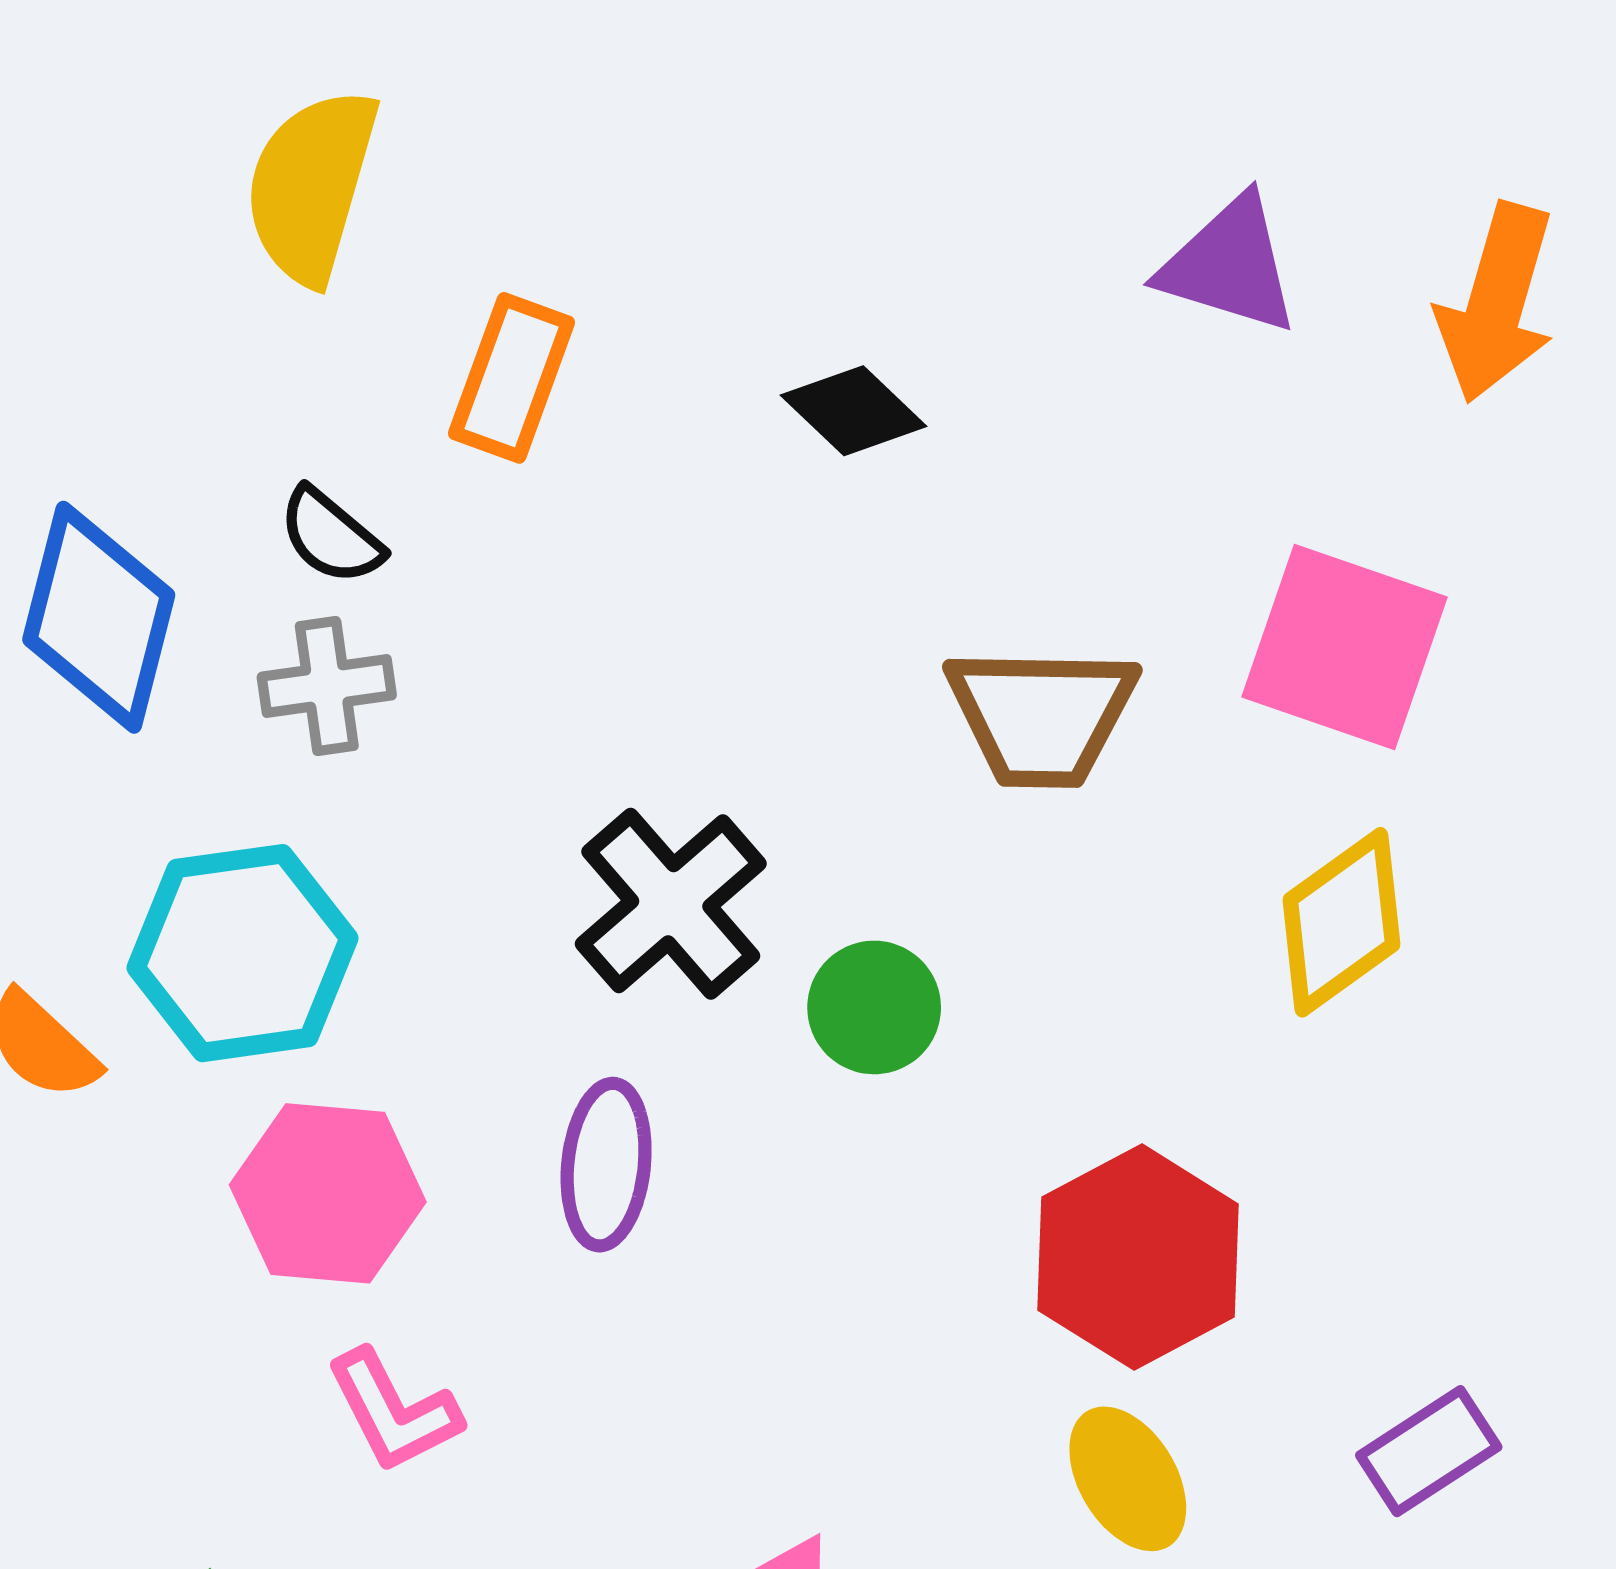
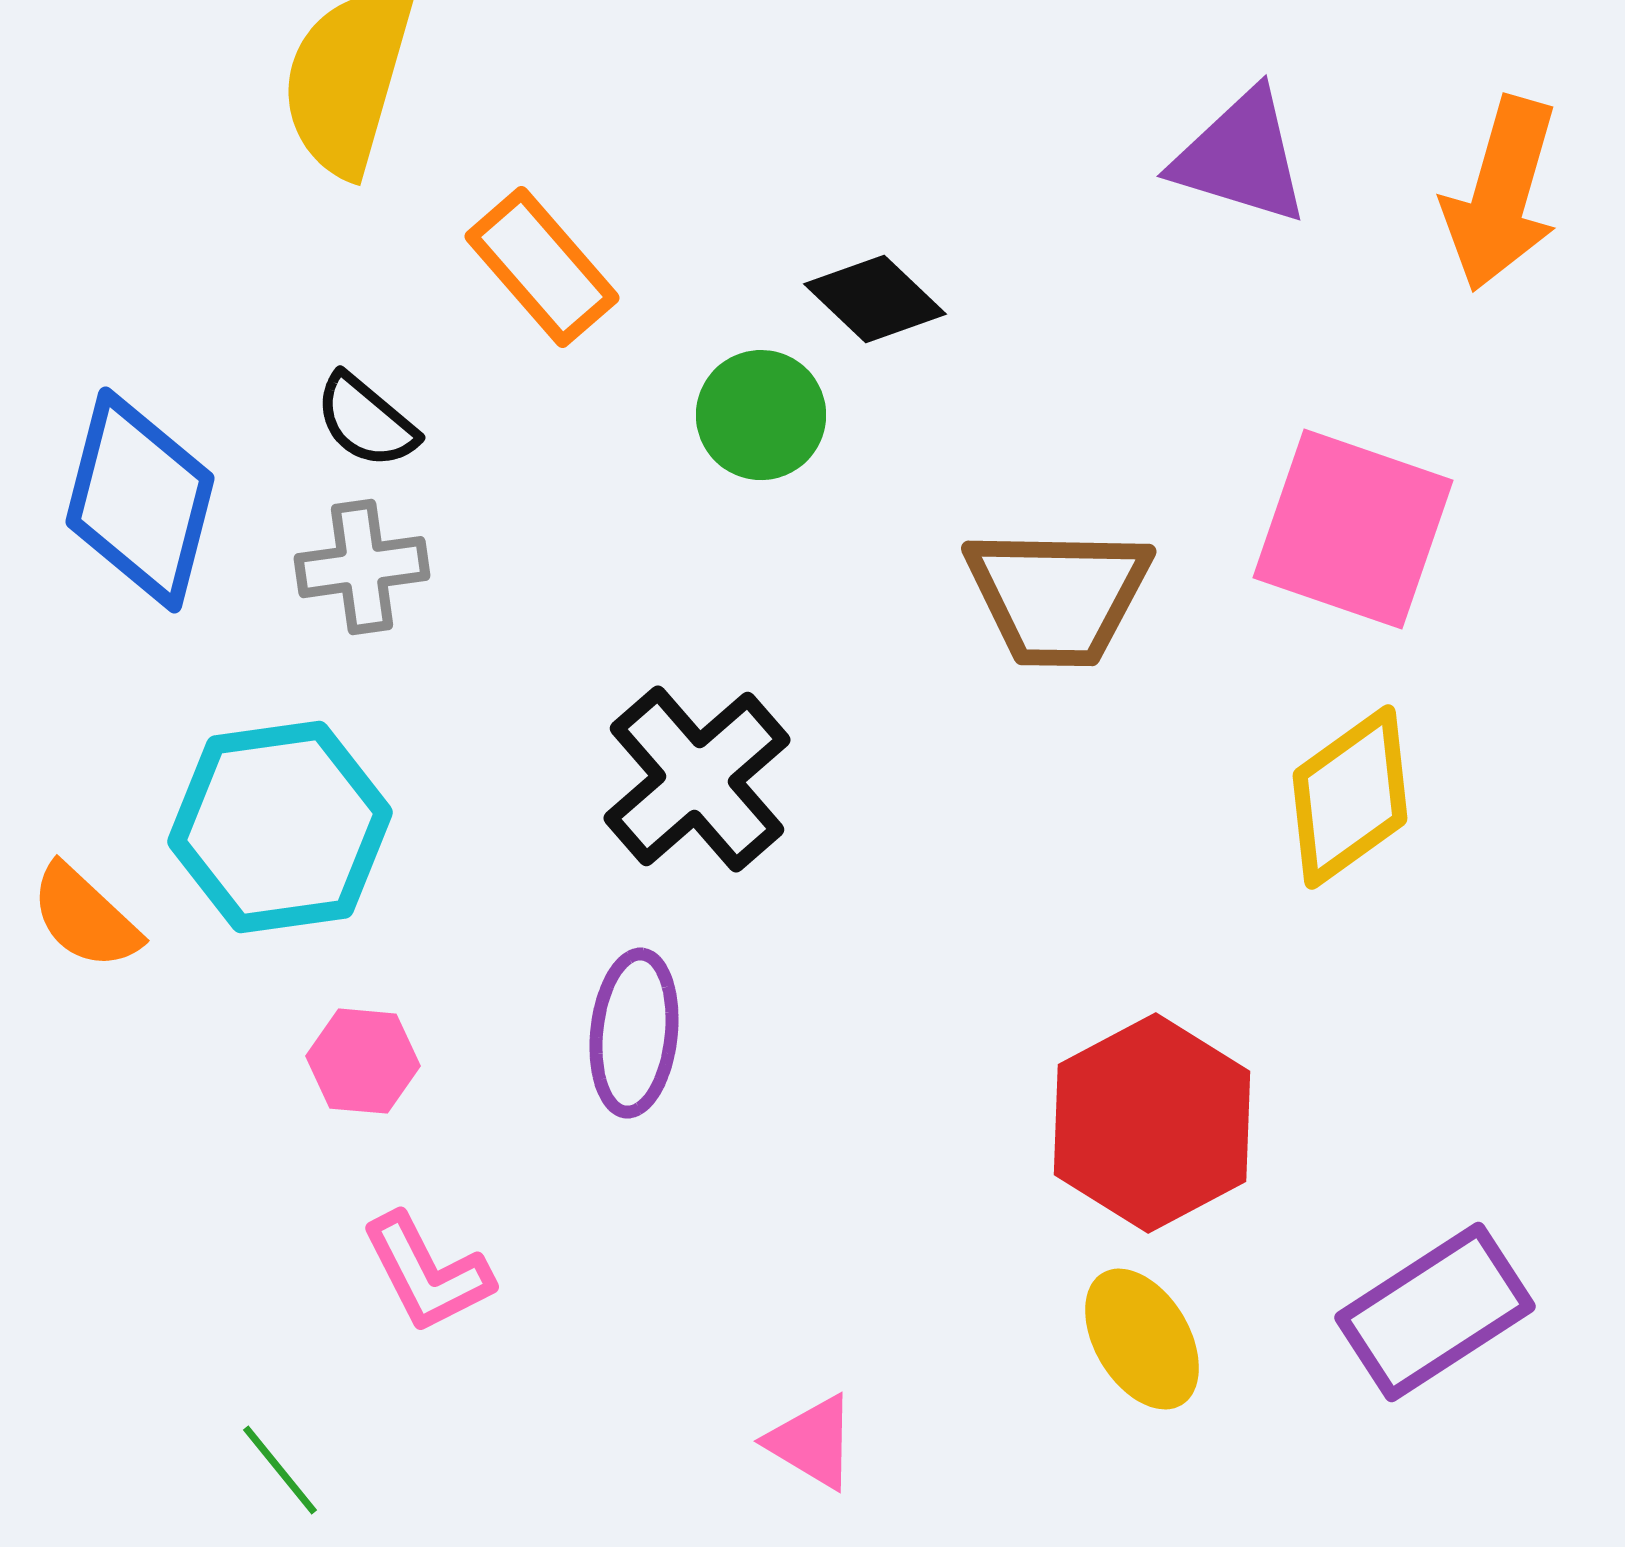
orange rectangle: (512, 378) -> (542, 267), turned -61
green circle: (874, 1007) -> (761, 415), moved
pink hexagon: (328, 1193) -> (363, 1061), size x0.6
purple rectangle: (1429, 1451) -> (1435, 1312), size x1.4

